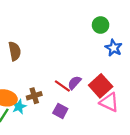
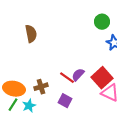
brown semicircle: (15, 51) -> (31, 34), moved
cyan star: (19, 107) -> (29, 106), moved

